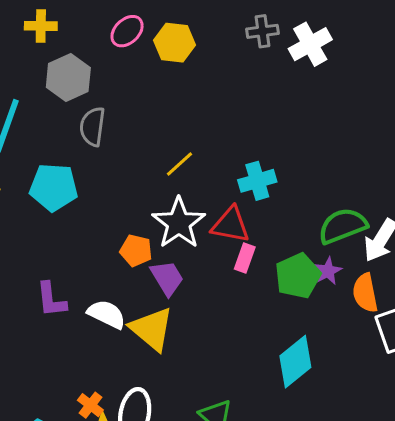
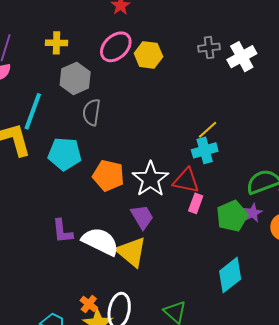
pink ellipse: (127, 31) -> (116, 47), size x1.4
yellow line: (179, 164) -> (208, 130), moved
orange pentagon: (136, 251) -> (108, 175), moved, size x1.4
white semicircle: (107, 314) -> (100, 241), size x1.4

